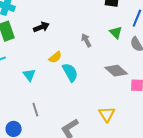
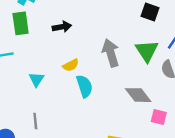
green triangle: (116, 32) -> (147, 51), size x1.5
gray arrow: (86, 40) -> (111, 53), size x1.6

